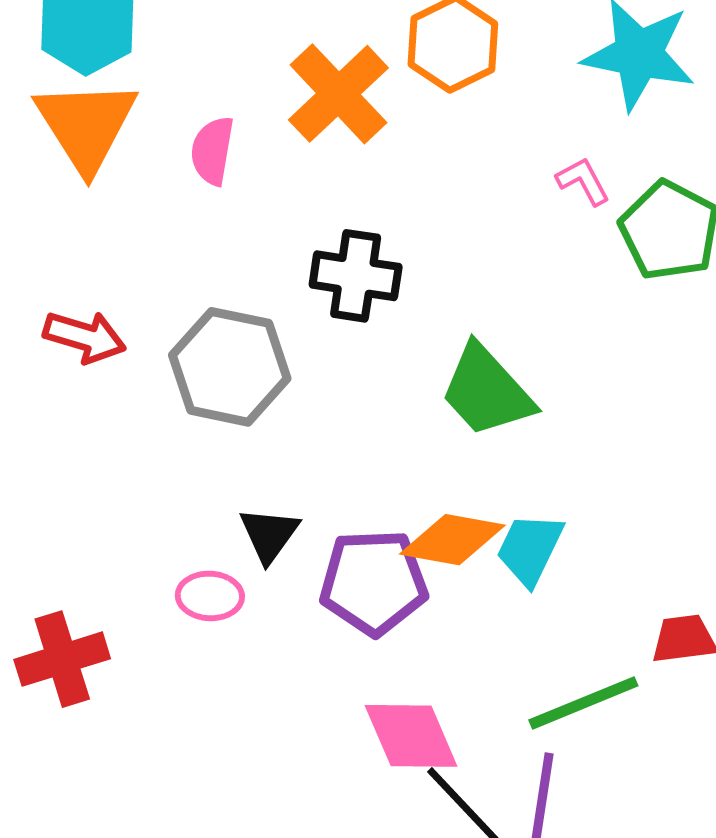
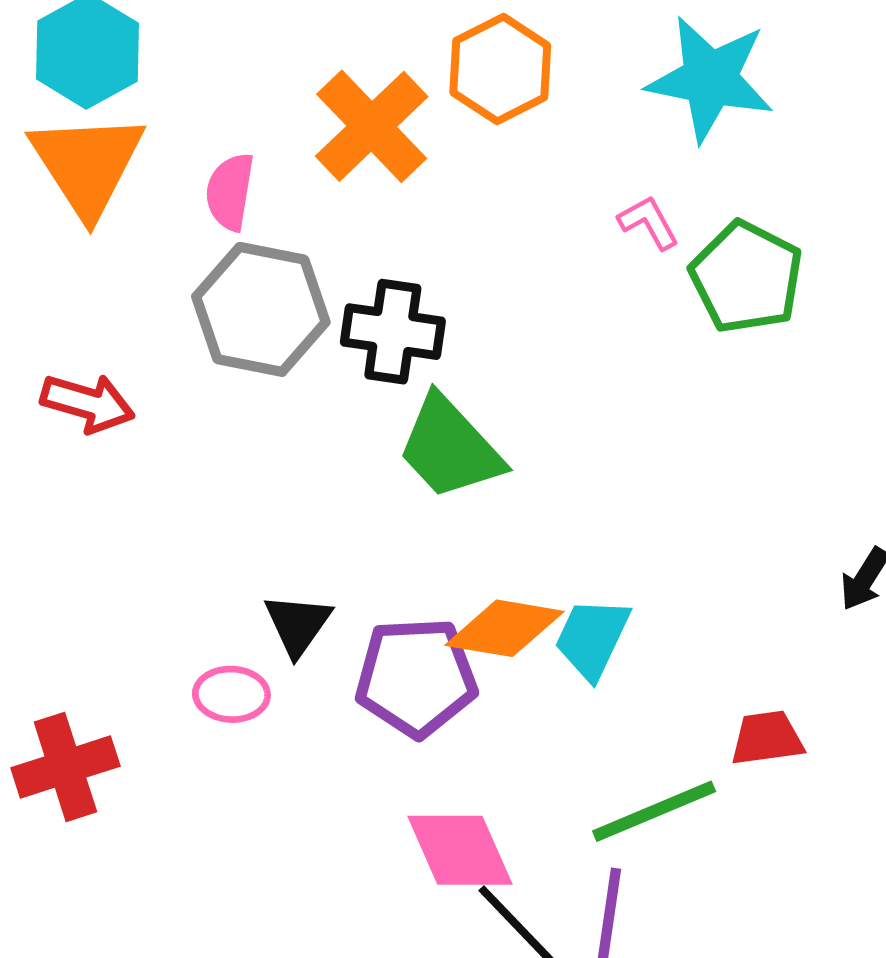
gray hexagon: (230, 367) -> (261, 309), moved
green trapezoid: (487, 391) -> (450, 448), moved

